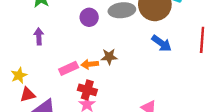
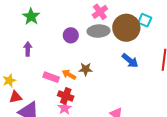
orange arrow: (90, 64) -> (69, 75), turned 32
pink rectangle: (69, 68) -> (51, 77), turned 42

